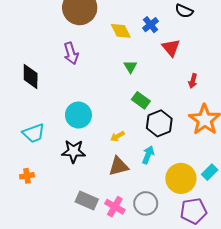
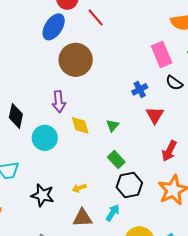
yellow diamond: (121, 31) -> (80, 125), moved
red arrow: (193, 81) -> (169, 151), size x1.5
cyan circle: (78, 115) -> (45, 138), moved
yellow arrow: (117, 136) -> (79, 188), moved

